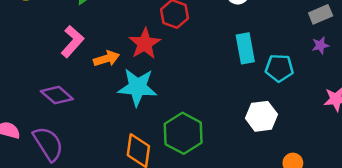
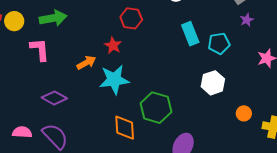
pink L-shape: (72, 41) -> (40, 50), moved, turned -35
red star: (145, 44) -> (113, 45), size x0.7

